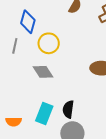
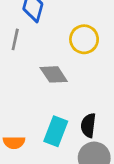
yellow circle: (49, 43) -> (84, 39), moved

